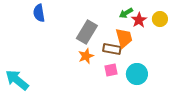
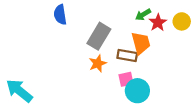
blue semicircle: (39, 13) -> (60, 15), moved
cyan circle: (137, 74) -> (137, 91), moved

